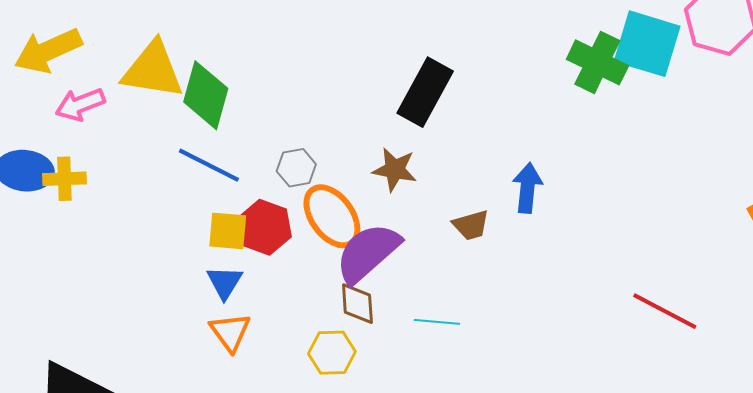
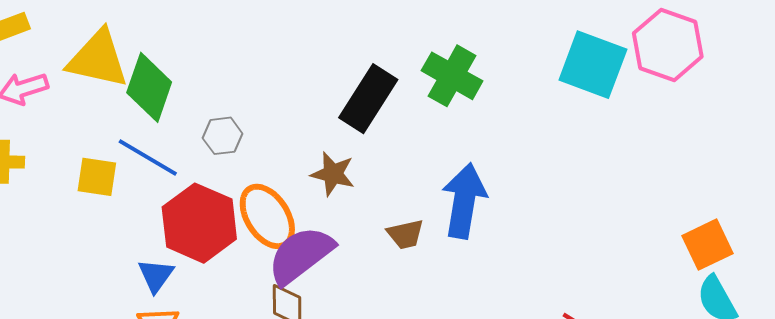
green cross: (597, 62) -> (452, 76), moved
gray hexagon: (296, 168) -> (223, 136), moved
blue arrow: (527, 188) -> (464, 201), size x1.5
red hexagon: (265, 227) -> (199, 223), size x1.4
yellow square: (228, 231) -> (97, 177), moved

